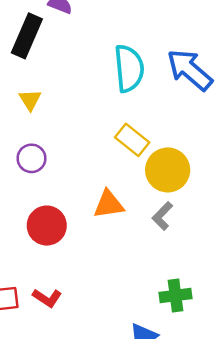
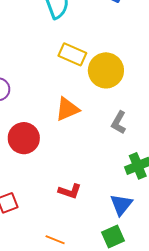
gray L-shape: (162, 216) -> (119, 122), moved
red L-shape: (47, 298) -> (70, 191), moved

